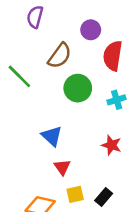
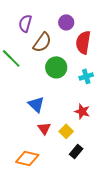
purple semicircle: (35, 17) -> (25, 23), moved
yellow square: (75, 194) -> (66, 131), moved, turned -32

